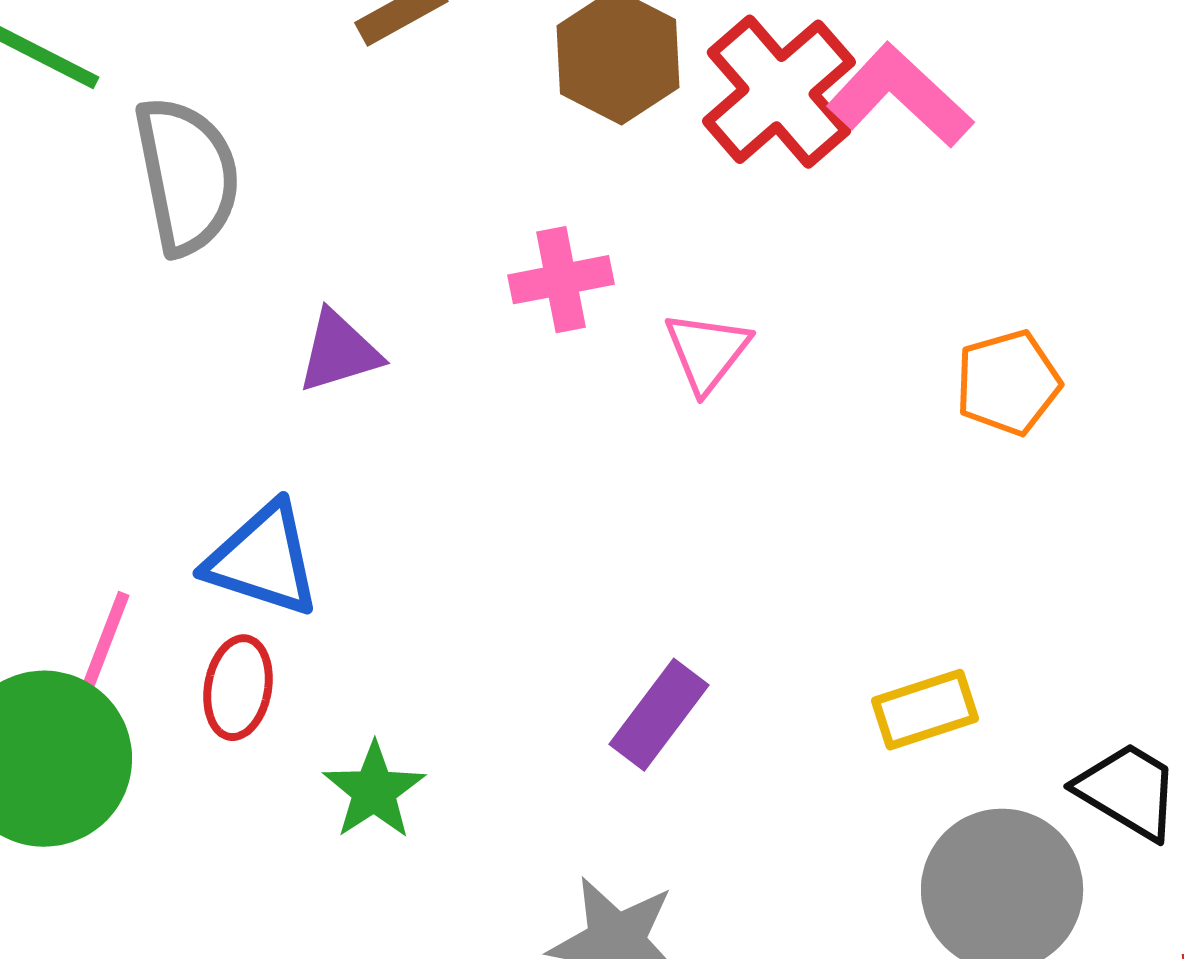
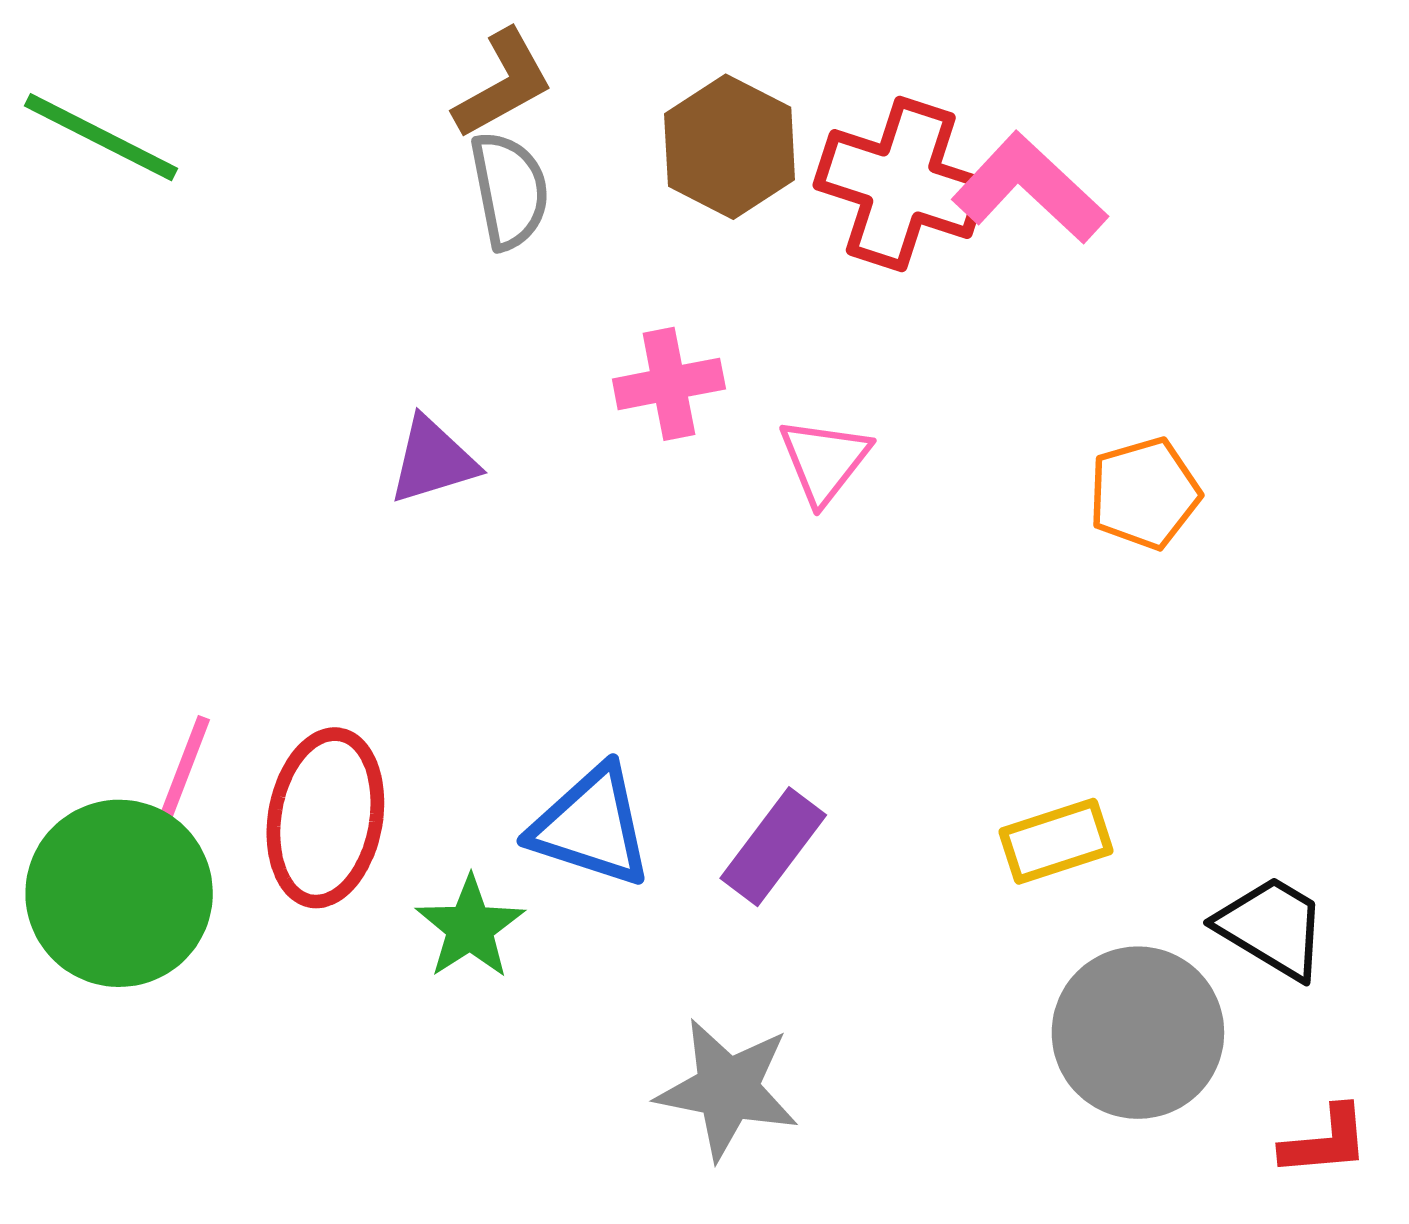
red cross: (779, 92) -> (901, 184), turned -31
gray semicircle: (187, 176) -> (509, 190), moved, size x0.7
blue triangle: (263, 560) -> (591, 826), moved
red ellipse: (238, 688) -> (325, 818), size x1.6

